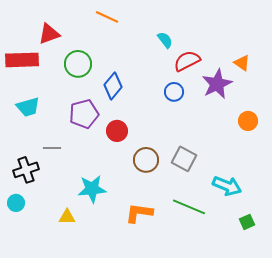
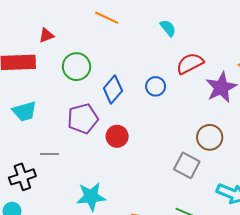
red triangle: (49, 34) -> (46, 35), size x0.7
cyan semicircle: (165, 40) -> (168, 28), moved
blue circle: (174, 92) -> (156, 86), moved
brown circle: (146, 160) -> (210, 137), moved

